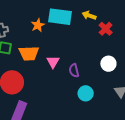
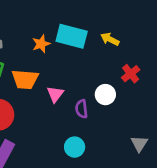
red cross: (106, 29) -> (131, 74), moved
white circle: (108, 64) -> (105, 95), moved
cyan circle: (86, 93) -> (75, 147), moved

